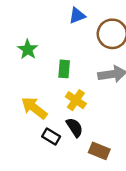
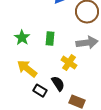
green star: (28, 49) -> (22, 38), moved
yellow cross: (76, 100) -> (69, 63), moved

